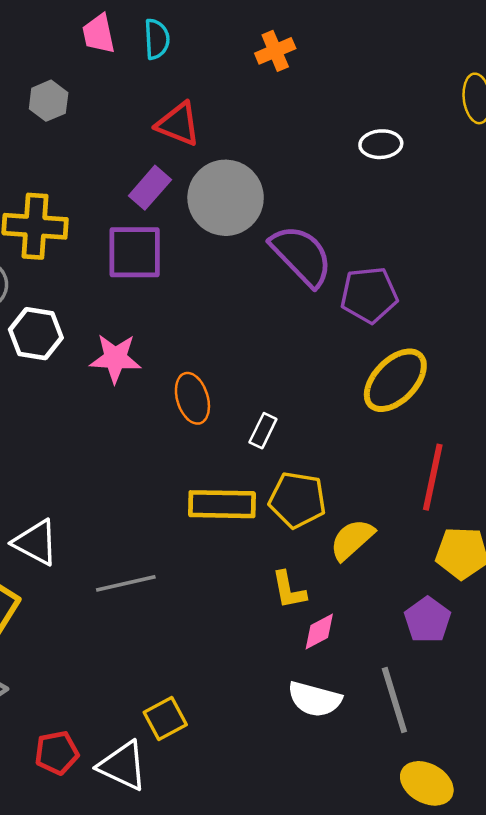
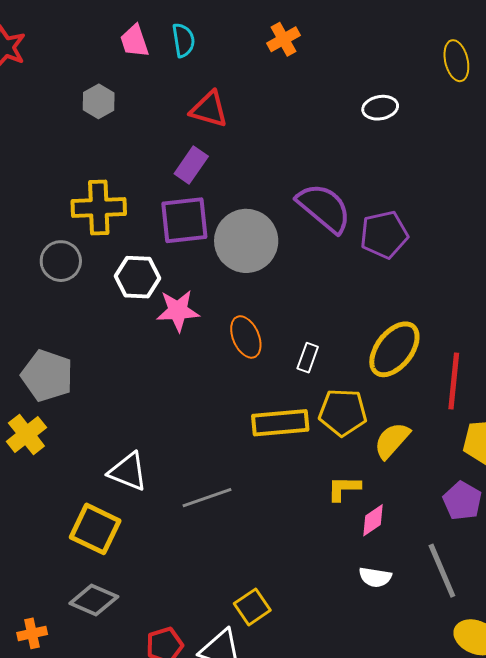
gray circle: (226, 198) -> (246, 241), moved
white hexagon: (36, 334) -> (137, 277), moved
yellow ellipse: (395, 380) -> (394, 349), moved
yellow L-shape: (289, 590) -> (344, 488), turned 108
white semicircle: (315, 699) -> (375, 577), size x0.7

